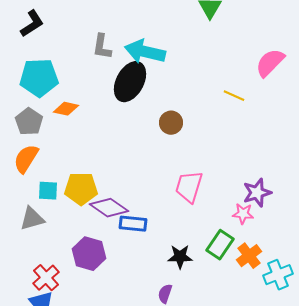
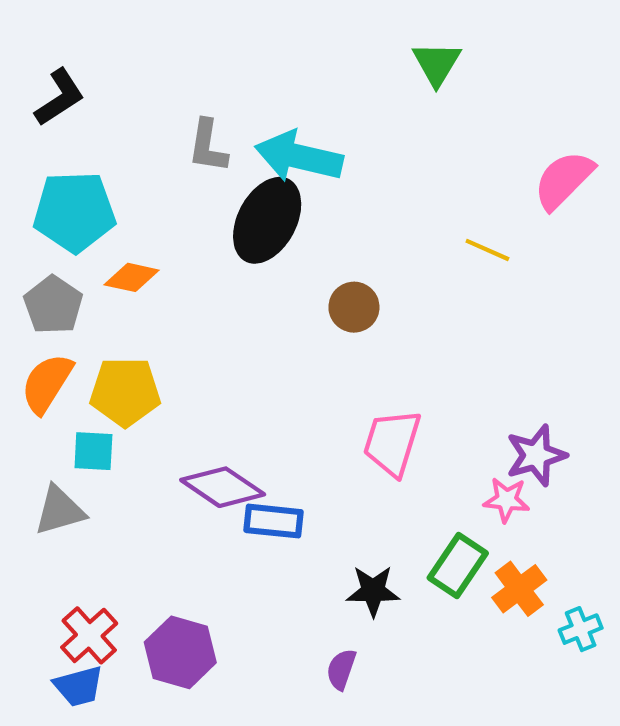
yellow pentagon: (81, 189) -> (125, 392), moved
purple hexagon: (89, 254) -> (180, 652), moved
cyan cross: (278, 275) -> (581, 629), size x0.7

